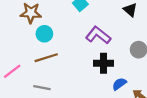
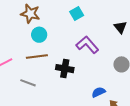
black cross: (104, 63) -> (65, 69), moved

